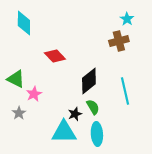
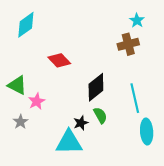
cyan diamond: (24, 23) -> (26, 25), turned 55
cyan ellipse: (97, 134) -> (147, 132), moved

